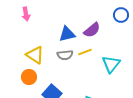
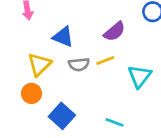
blue triangle: (67, 34) -> (63, 37), moved, turned 36
yellow triangle: (35, 55) -> (39, 64), turned 42

